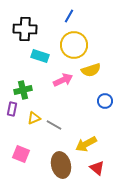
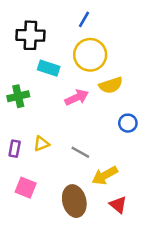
green cross: (23, 90) -> (18, 96), moved
purple rectangle: (12, 109) -> (15, 149), moved
gray line: (54, 125) -> (80, 152), moved

